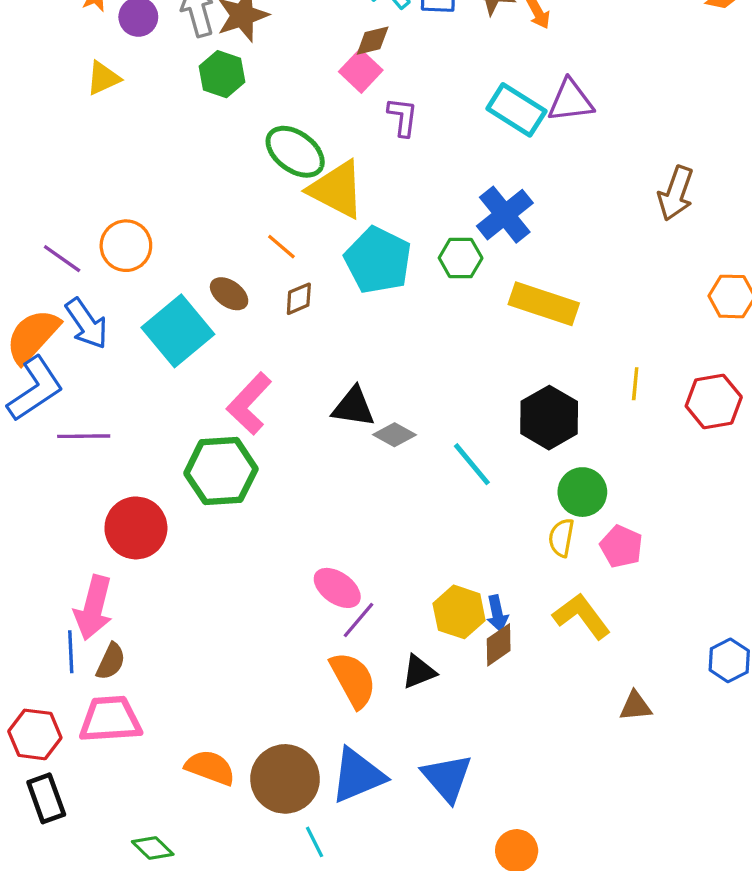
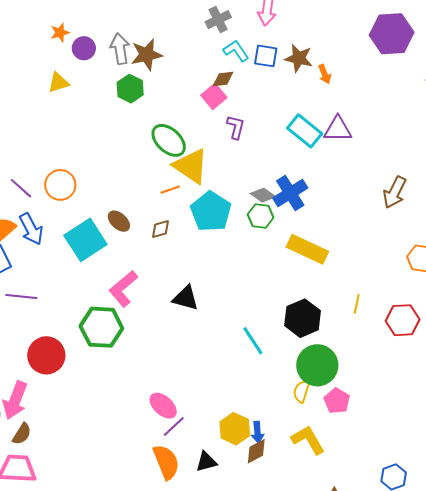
orange line: (281, 247) -> (170, 190), moved, turned -66
gray diamond: (394, 435) -> (263, 195), moved
green circle: (582, 492) -> (317, 365), size x1.4

